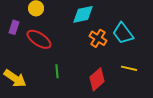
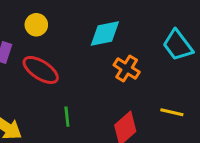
cyan trapezoid: (123, 33) -> (178, 45), moved

